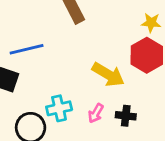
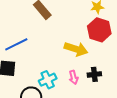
pink arrow: (96, 113) -> (74, 77), turned -32

